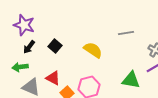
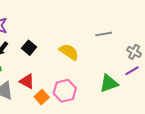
green triangle: (131, 80) -> (109, 83), turned -30

